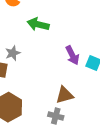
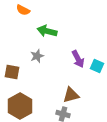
gray star: (13, 53) -> (37, 56), moved

